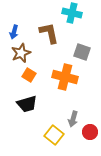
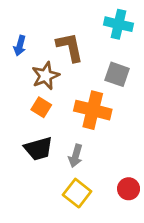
cyan cross: (72, 13) -> (119, 24), moved
brown star: (21, 53) -> (46, 76), moved
gray arrow: (73, 119) -> (76, 156), moved

